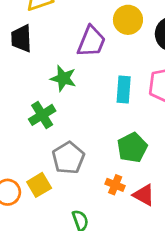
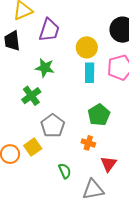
yellow circle: (128, 20) -> (87, 47), moved
purple trapezoid: (91, 41) -> (49, 30), moved
red triangle: (144, 195) -> (109, 164), moved, turned 42

